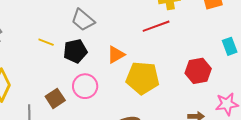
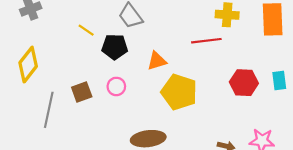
red hexagon: (198, 71) -> (244, 83), moved
pink circle: (85, 86) -> (116, 86), size x0.7

